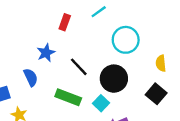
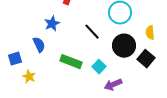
black line: (79, 67) -> (92, 32), moved
black circle: (114, 79) -> (124, 46), moved

